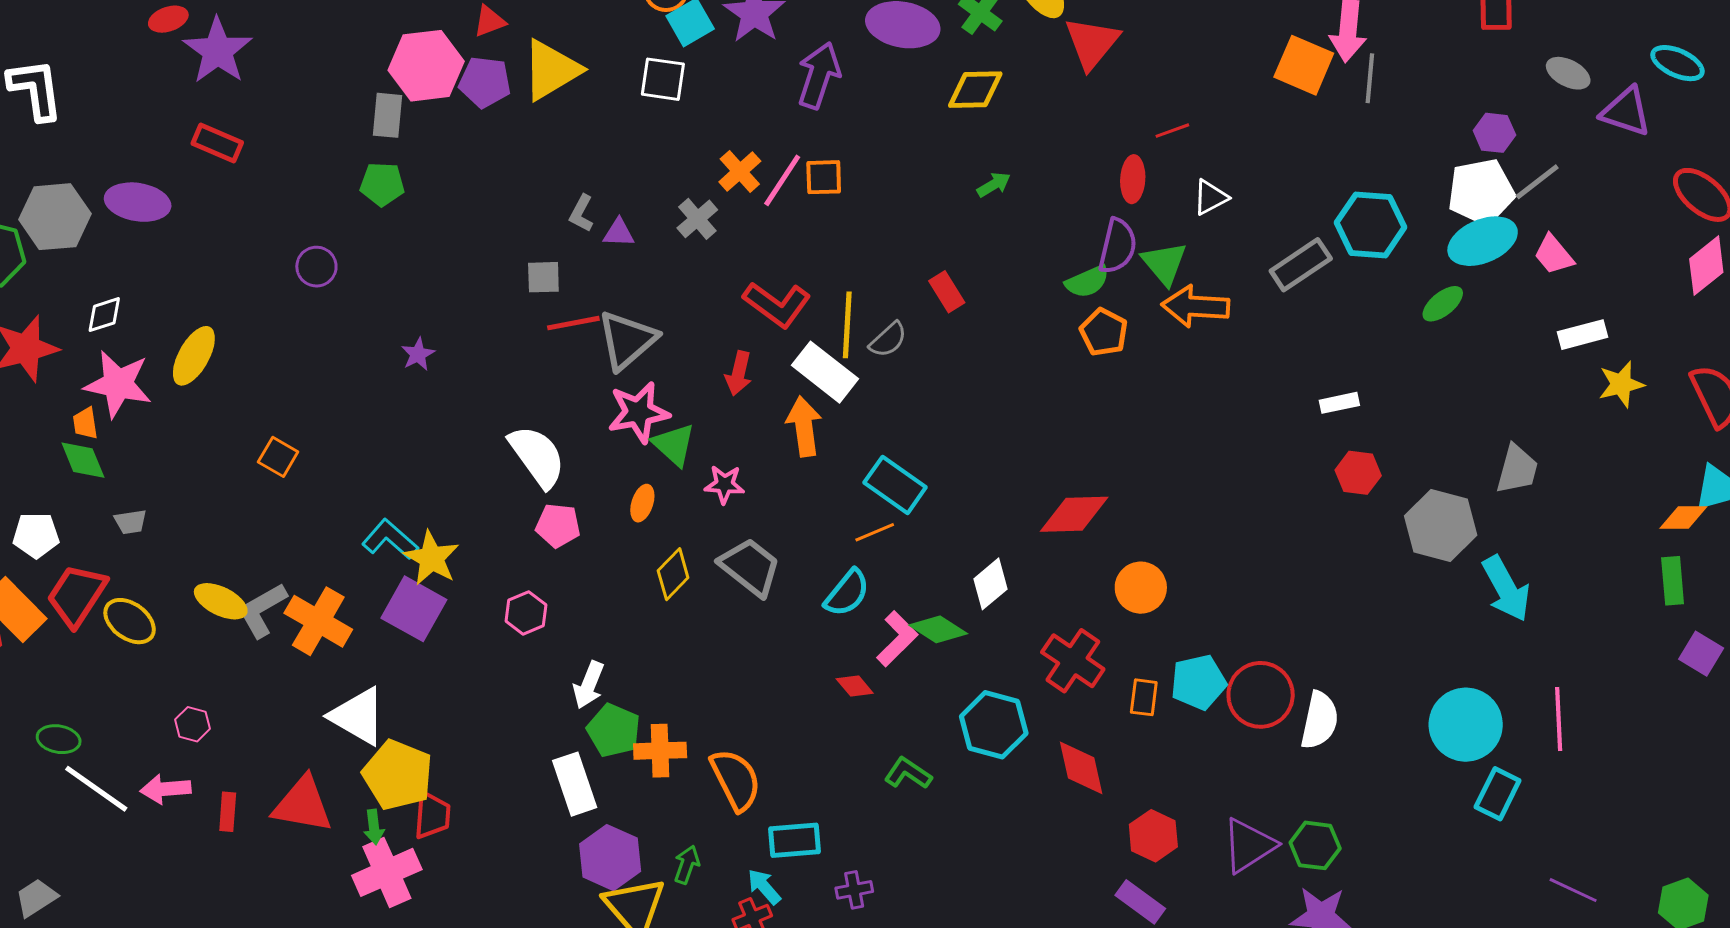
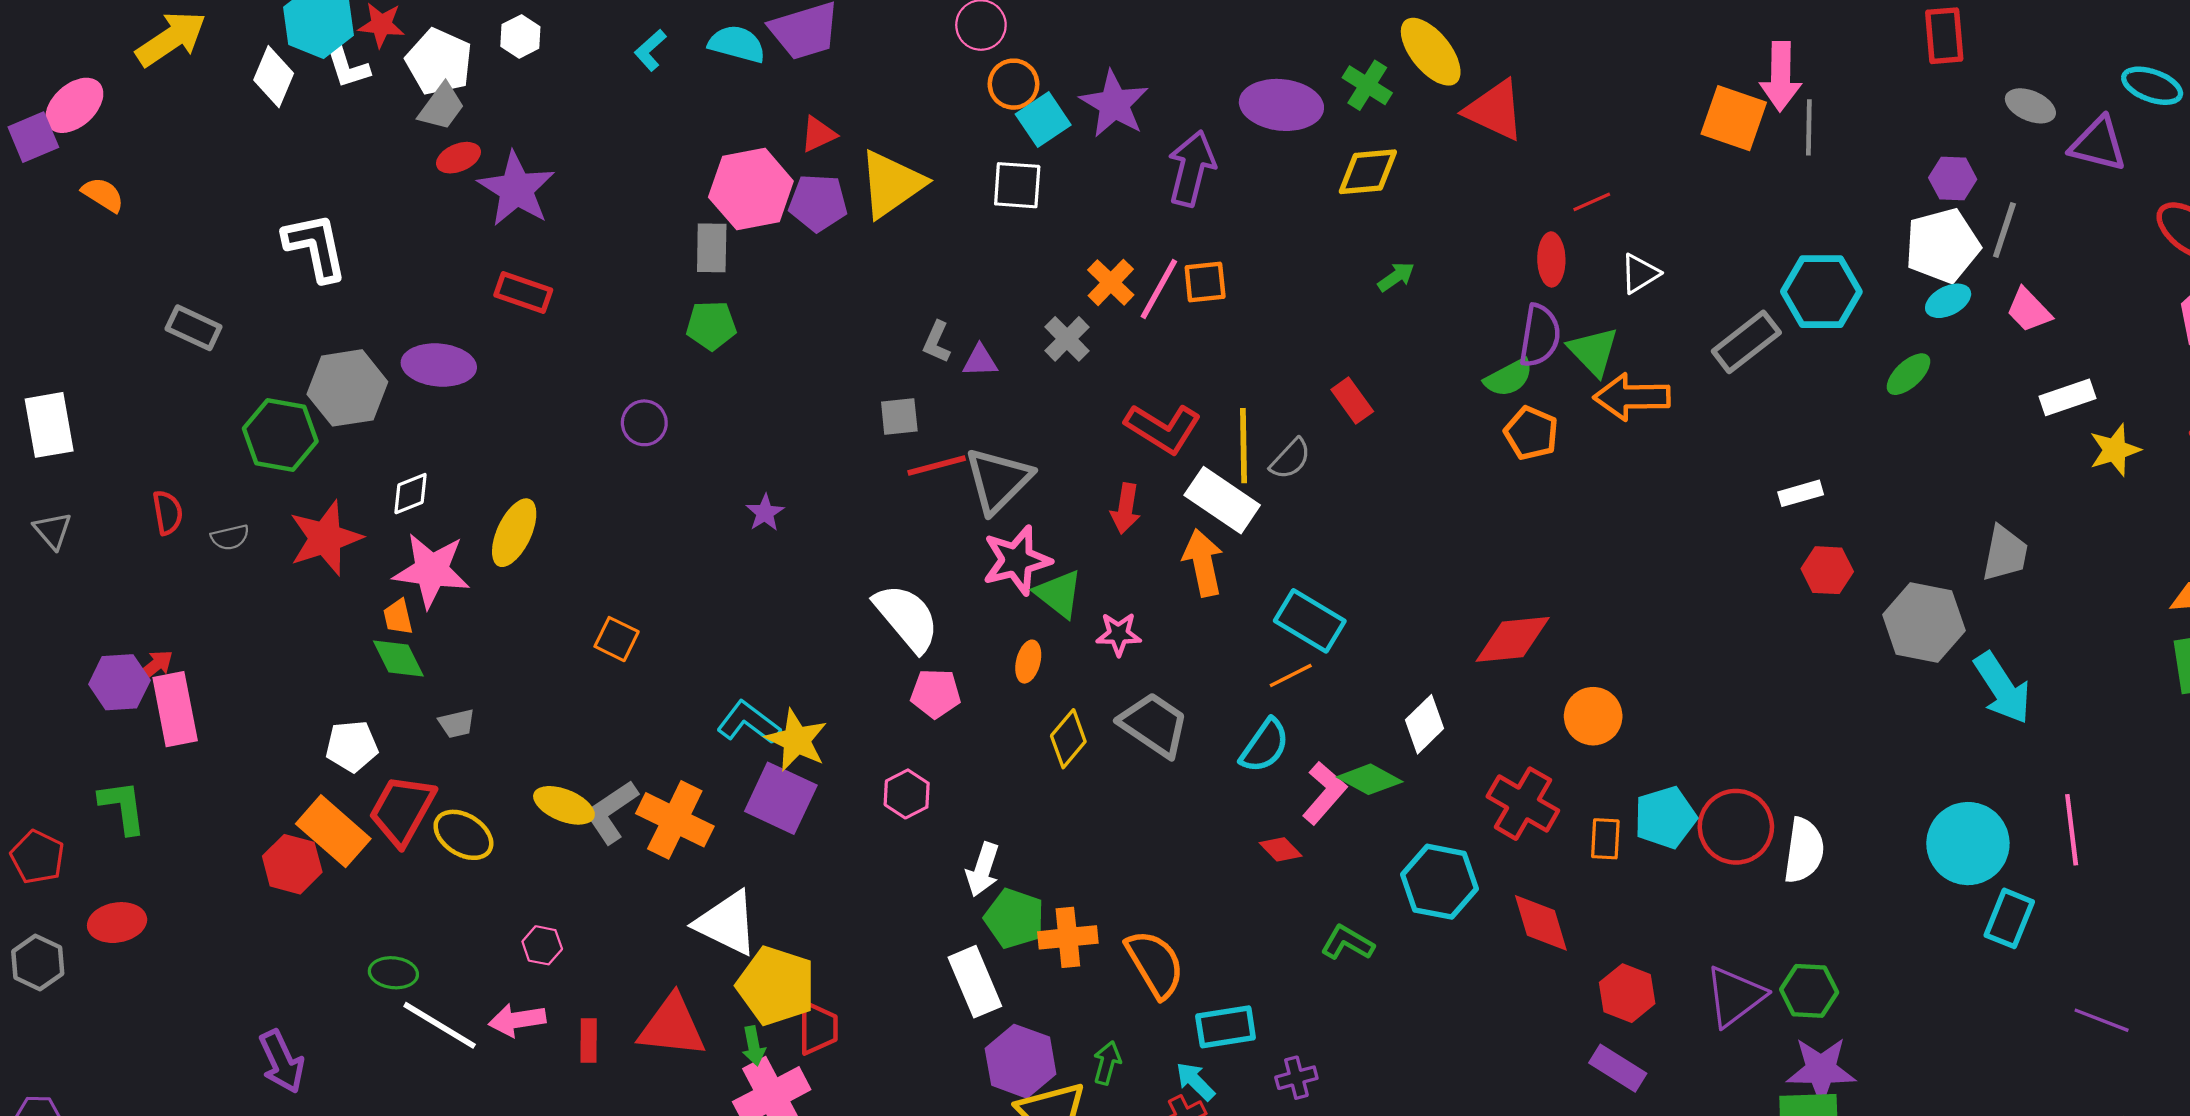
red triangle: (1092, 43) -> (1495, 110), turned -40
gray line: (1537, 182) -> (2004, 230), turned -30
cyan ellipse: (1483, 241) -> (1948, 301), size x0.6

